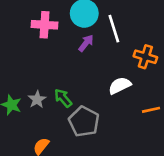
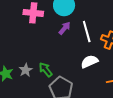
white line: (114, 29) -> (87, 32), moved

